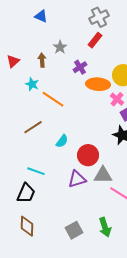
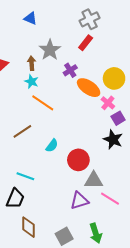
gray star: (60, 47) -> (50, 50), size x1.5
cyan star: (32, 84) -> (32, 81), moved
orange ellipse: (98, 84) -> (89, 88), turned 30
purple triangle: (77, 179) -> (79, 201), moved
brown diamond: (27, 226) -> (28, 227), moved

